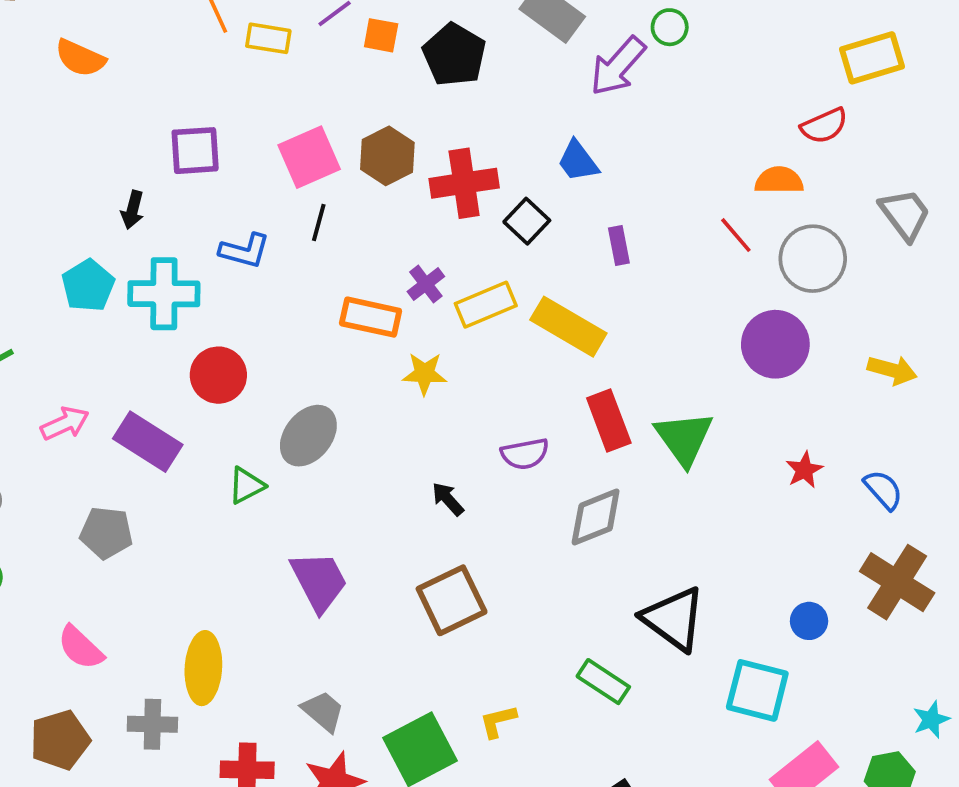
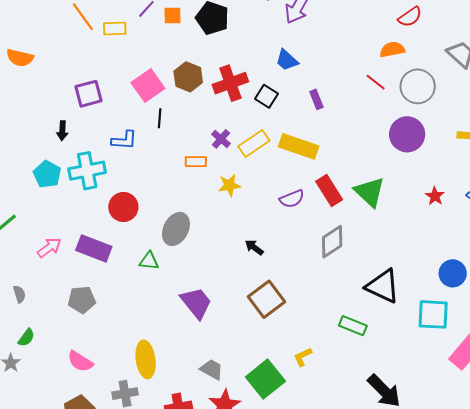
orange rectangle: (371, 317) -> (196, 162), size x0.7
purple semicircle: (525, 454) -> (292, 199), moved
green triangle: (246, 485) -> (149, 261), turned 45
blue circle: (809, 621) -> (453, 273), size x1.4

